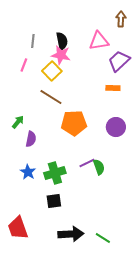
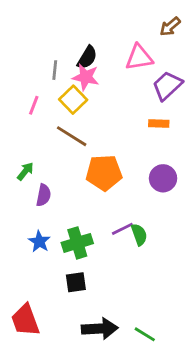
brown arrow: (121, 19) -> (170, 27), turned -133
gray line: (33, 41) -> (55, 70), moved
black semicircle: (62, 41) -> (87, 57), turned 42
pink line: (24, 65) -> (34, 105), moved

